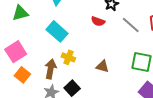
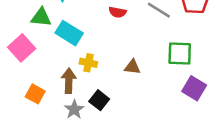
green triangle: (20, 13) -> (41, 17), moved, turned 30
pink square: (16, 52) -> (22, 48), moved

